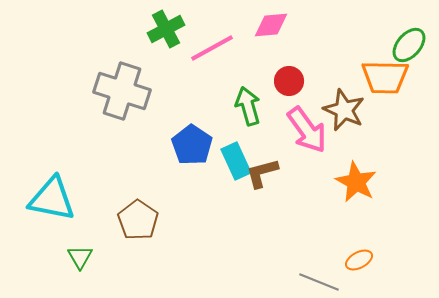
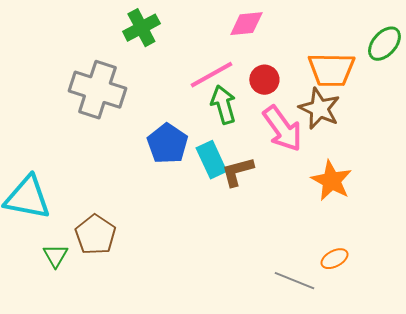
pink line: (212, 48) -> (211, 75), moved
orange trapezoid: (385, 77) -> (331, 70), moved
brown pentagon: (138, 220) -> (95, 235), moved

